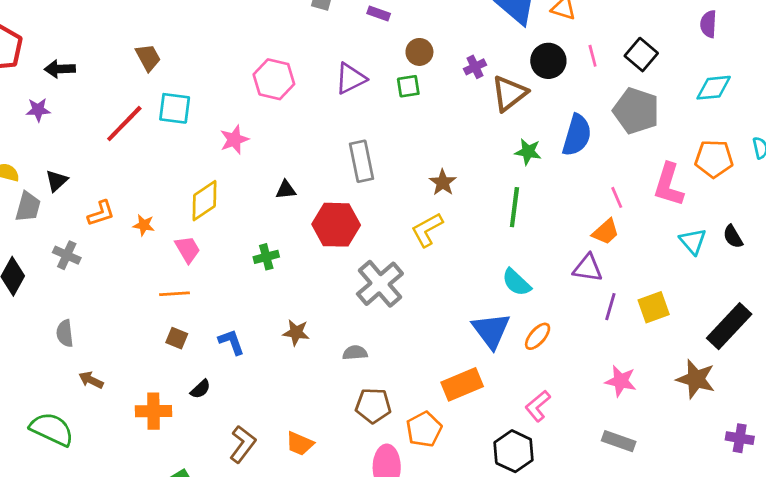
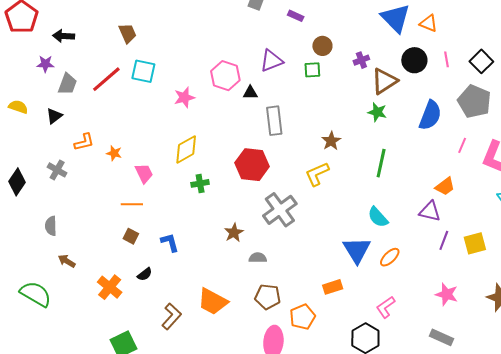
pink hexagon: (274, 79) -> (225, 76), moved
green star: (528, 152) -> (377, 112), moved
black triangle: (286, 190) -> (250, 93), moved
pink line: (617, 197) -> (462, 145), moved, turned 42
yellow diamond: (204, 201) -> (186, 149), moved
gray trapezoid: (28, 207) -> (67, 84), moved
brown star: (296, 332) -> (234, 233), moved, turned 30
orange rectangle: (462, 384) -> (333, 287), size x0.7
orange cross: (153, 411) -> (110, 287), turned 35
orange trapezoid: (300, 444) -> (213, 302), moved, size x1.5

